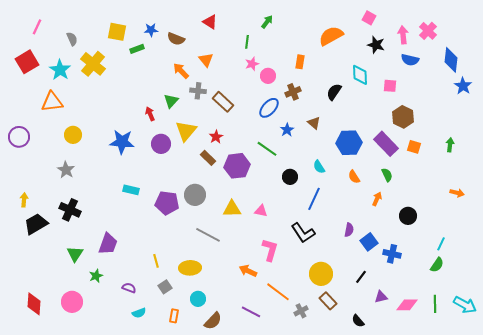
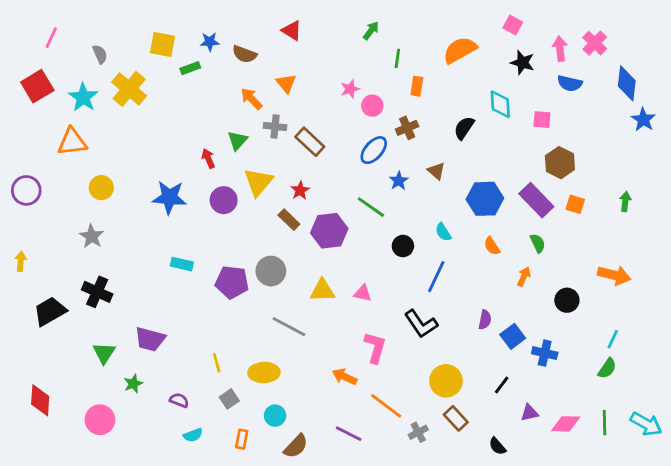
green line: (247, 42) -> (397, 58), moved
orange arrow: (457, 193) -> (614, 275), moved, size x1.6
yellow arrow: (24, 200) -> (21, 261), moved
purple trapezoid: (108, 244) -> (150, 339), turned 85
red diamond: (34, 304) -> (40, 400), moved

